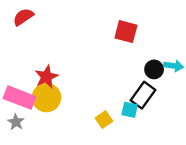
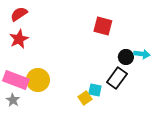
red star: (46, 77) -> (19, 39), moved
cyan square: (130, 110) -> (95, 90), moved

